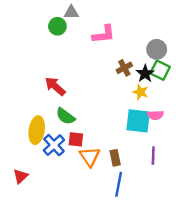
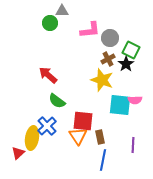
gray circle: (157, 49) -> (110, 38), moved
green square: (160, 70) -> (131, 50), moved
yellow star: (140, 92) -> (102, 80), moved, size x1.6
yellow ellipse: (37, 130) -> (32, 138), moved
red square: (76, 139) -> (83, 121), moved, size x1.5
purple line: (153, 155) -> (133, 145), moved

